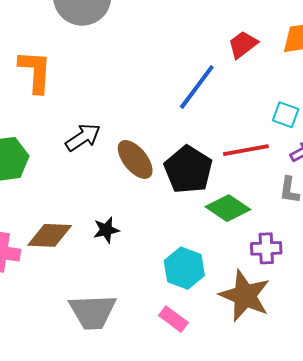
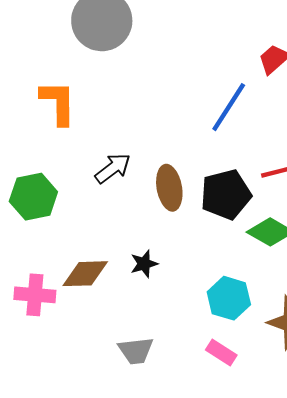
brown ellipse: (135, 159) -> (169, 188), turned 33
black pentagon: (188, 170) -> (226, 194), turned 30
gray trapezoid: (93, 312) -> (136, 351), size x0.7

